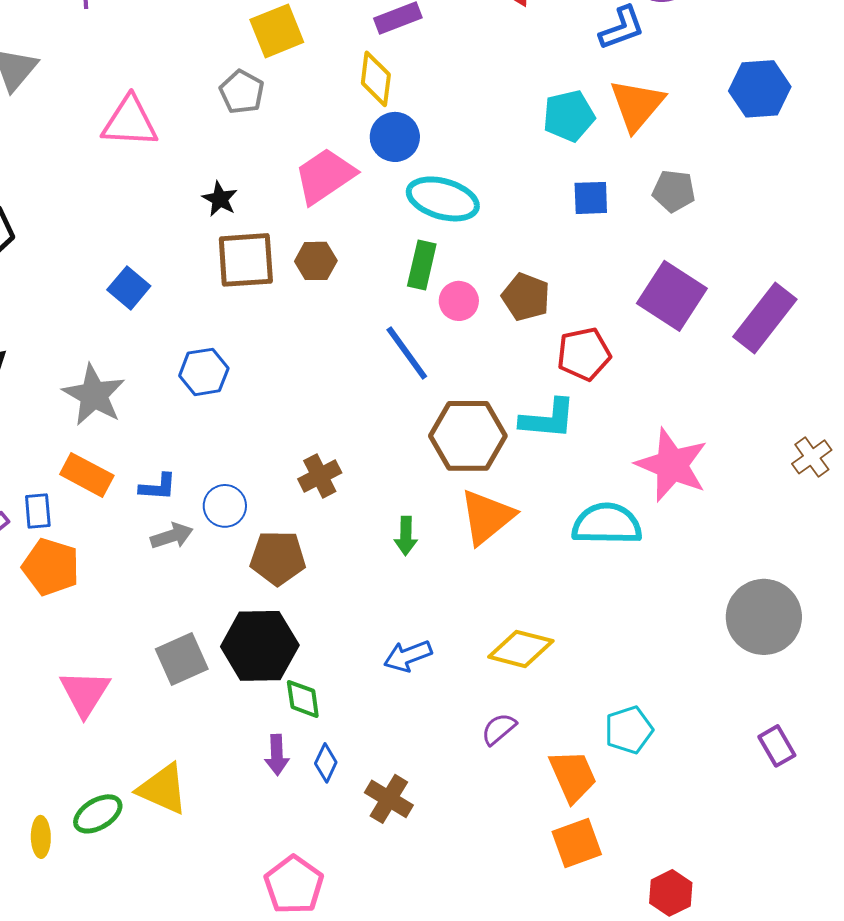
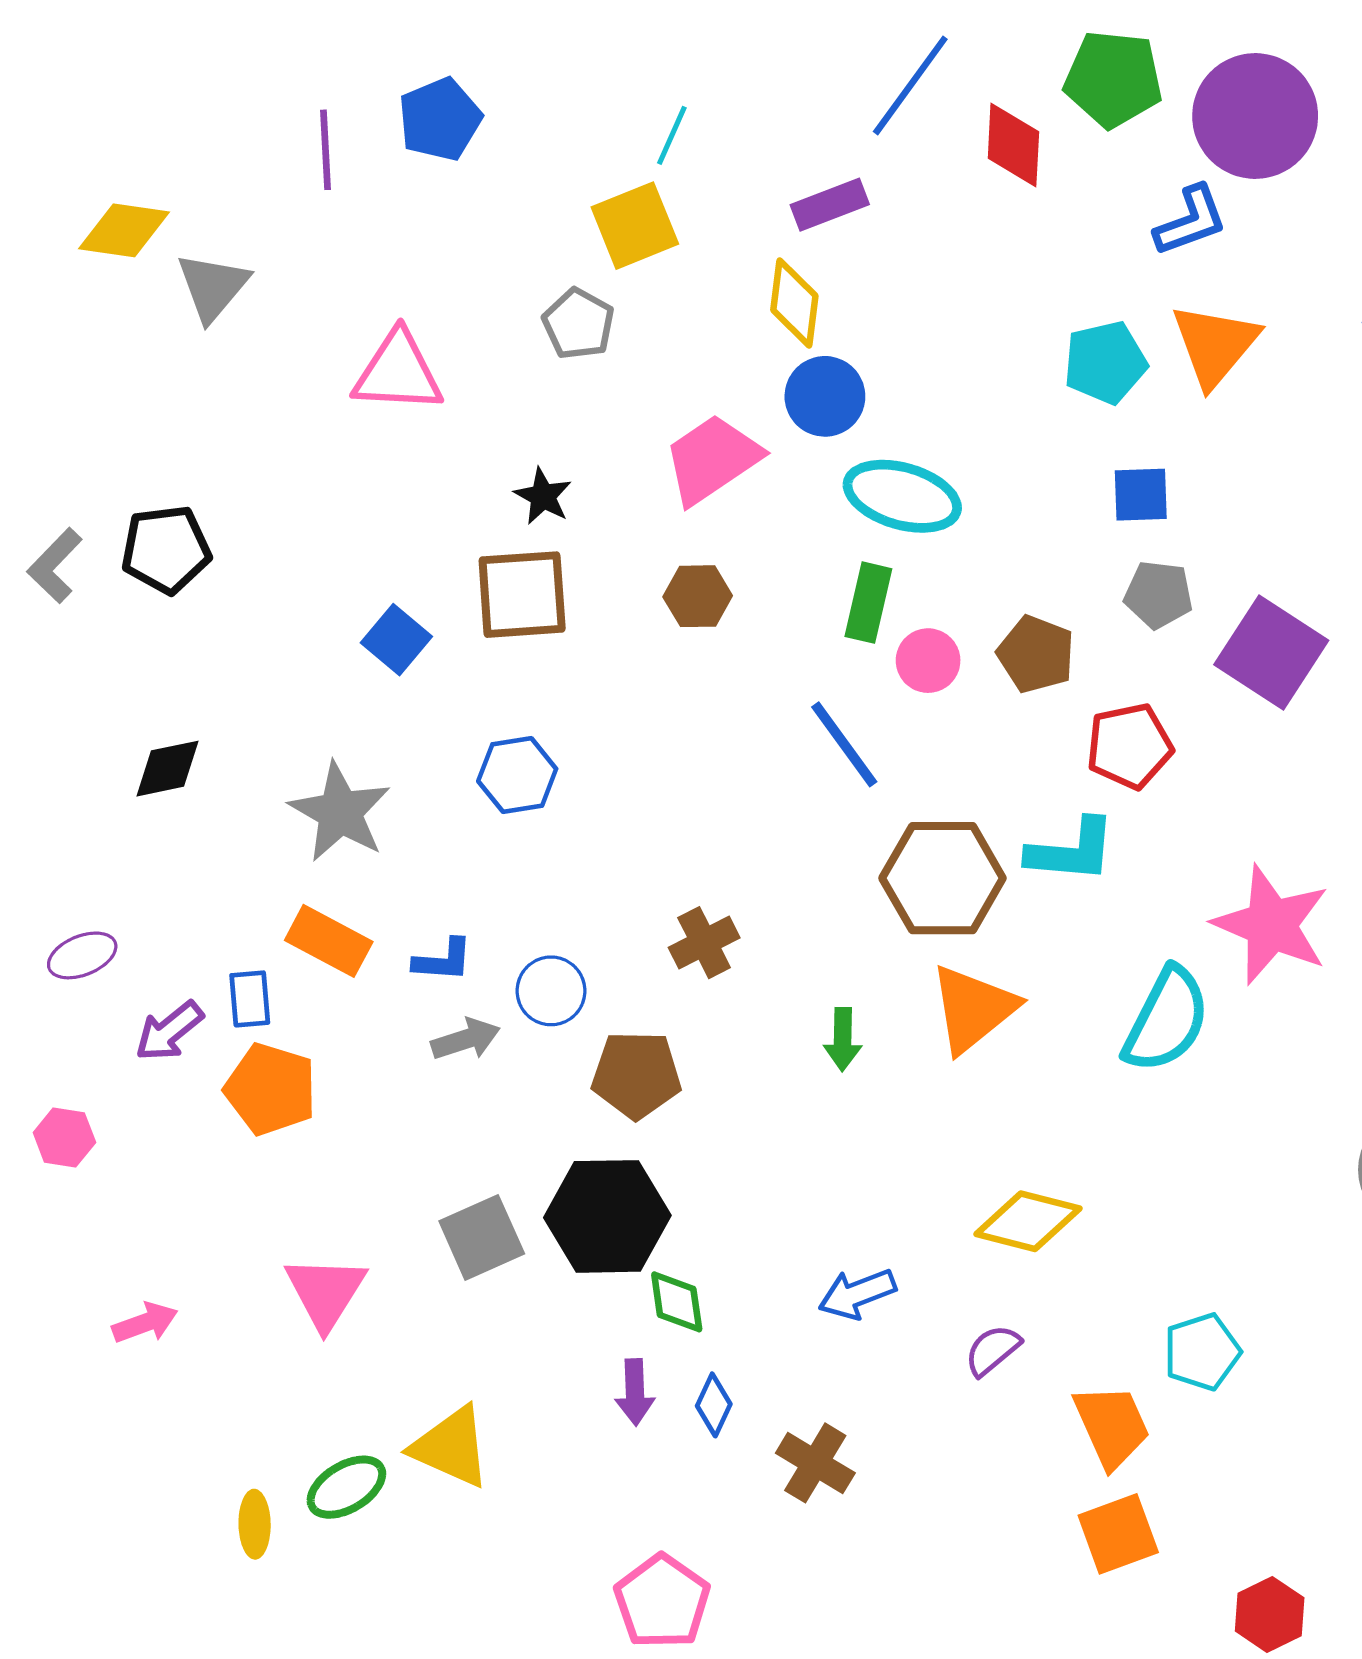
gray pentagon: (674, 191) -> (1158, 595), moved
brown square: (246, 260) -> (522, 595), moved
cyan semicircle: (607, 524) -> (1167, 1020), turned 116
blue arrow: (408, 656) -> (857, 1294), moved

